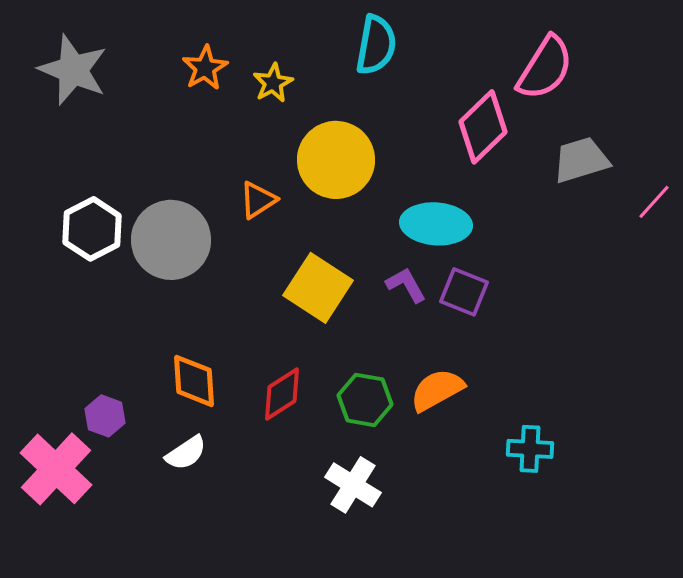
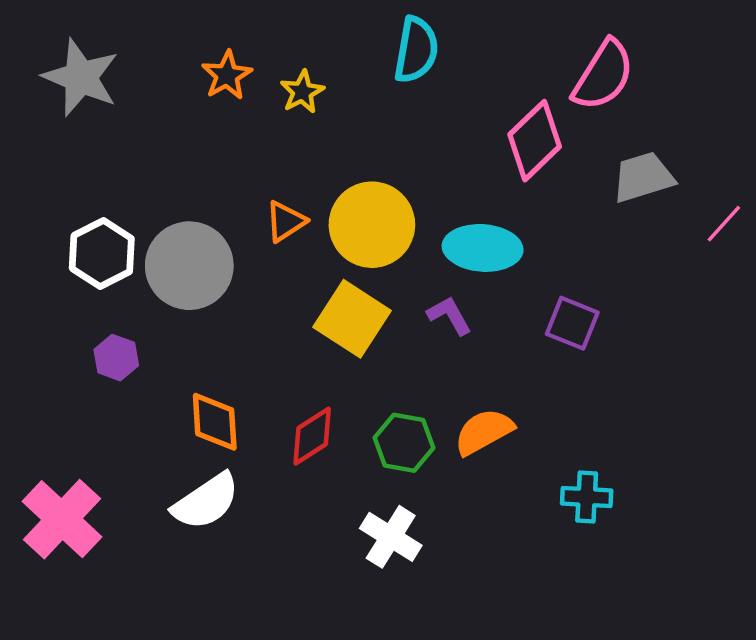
yellow circle: (336, 160) -> (372, 225), moved
purple square: (464, 292) -> (572, 323), moved
purple hexagon: (105, 416) -> (116, 358), moved
white semicircle: (186, 453) -> (206, 501), size x1.5

